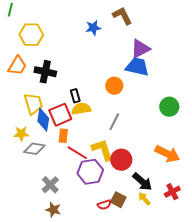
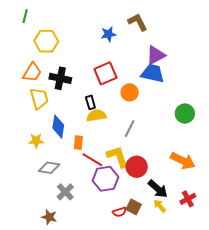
yellow trapezoid: (33, 104) -> (39, 98), moved
red square: (60, 115) -> (105, 73), moved
gray diamond: (34, 149) -> (49, 168), moved
brown star: (53, 210) -> (49, 217), moved

